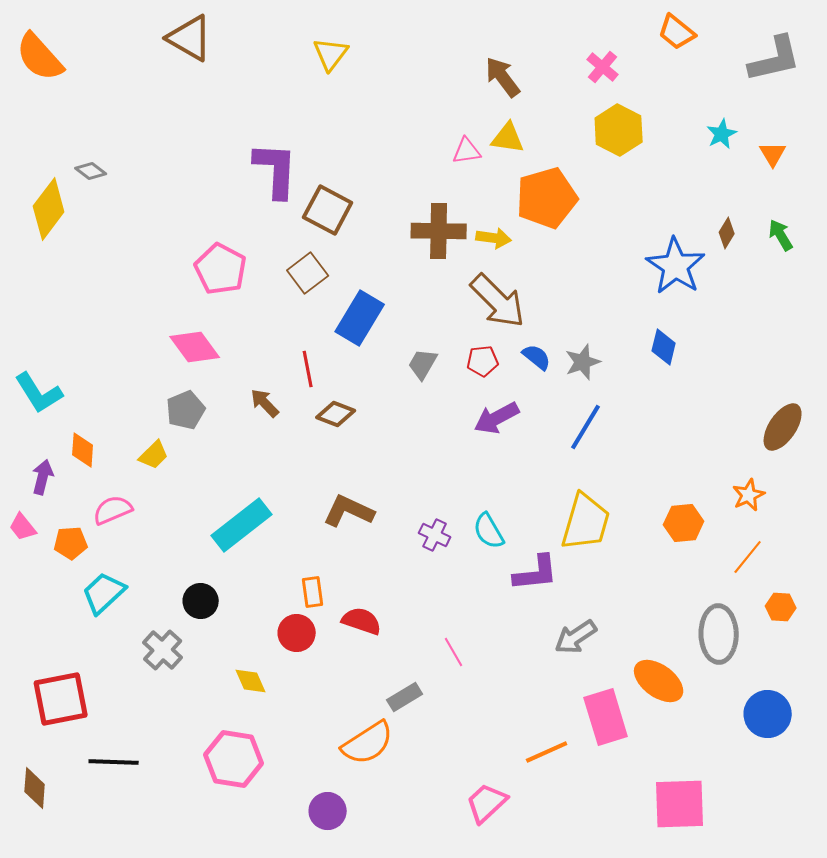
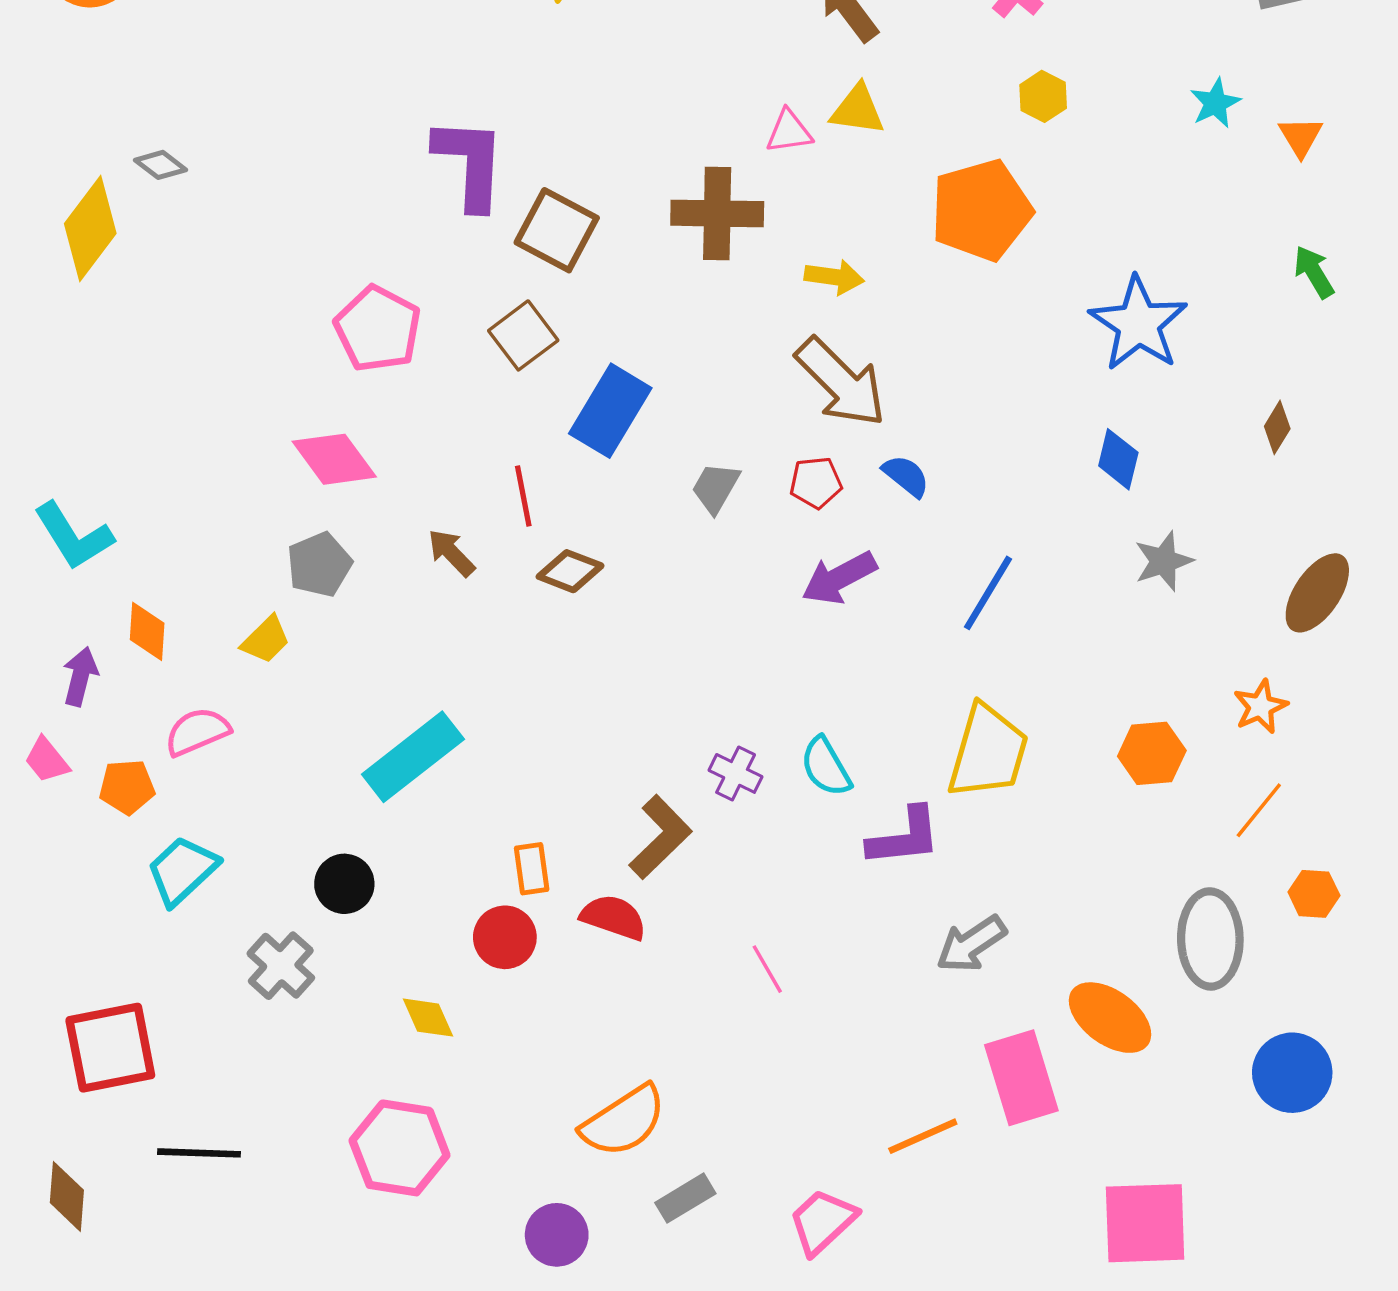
yellow hexagon: (619, 130) -> (1043, 96), size x0.6
orange pentagon: (547, 198) -> (981, 210), moved
brown cross: (439, 231) -> (717, 213), moved
brown diamond: (727, 233) -> (1277, 427), moved
gray star: (583, 362) -> (1163, 561), moved
brown L-shape: (349, 511) -> (660, 837), moved, turned 111
gray rectangle: (405, 697) -> (685, 1198), moved

